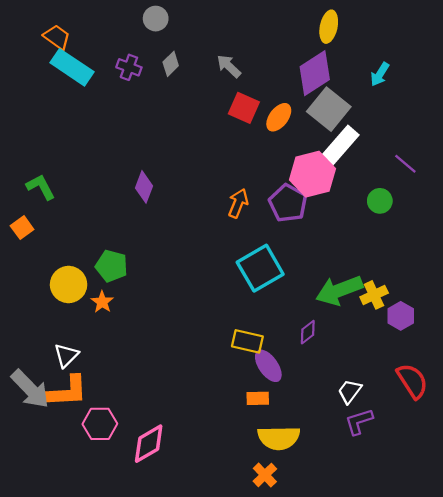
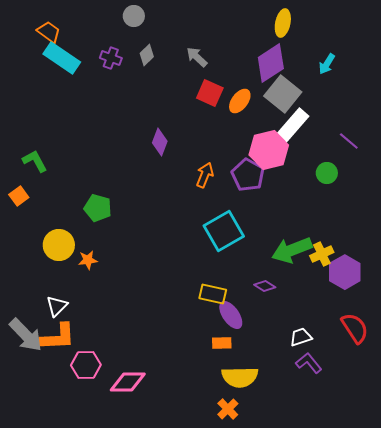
purple diamond: (144, 187) -> (160, 142), moved
green pentagon: (112, 266) -> (98, 208), moved
orange star: (102, 302) -> (88, 260), turned 30
purple hexagon: (401, 316) -> (345, 272), size x1.4
purple diamond: (308, 332) -> (265, 286), turned 70
white trapezoid: (350, 391) -> (301, 337), turned 35
purple L-shape: (359, 422) -> (309, 363), turned 68
pink diamond: (149, 444) -> (128, 382), turned 30

